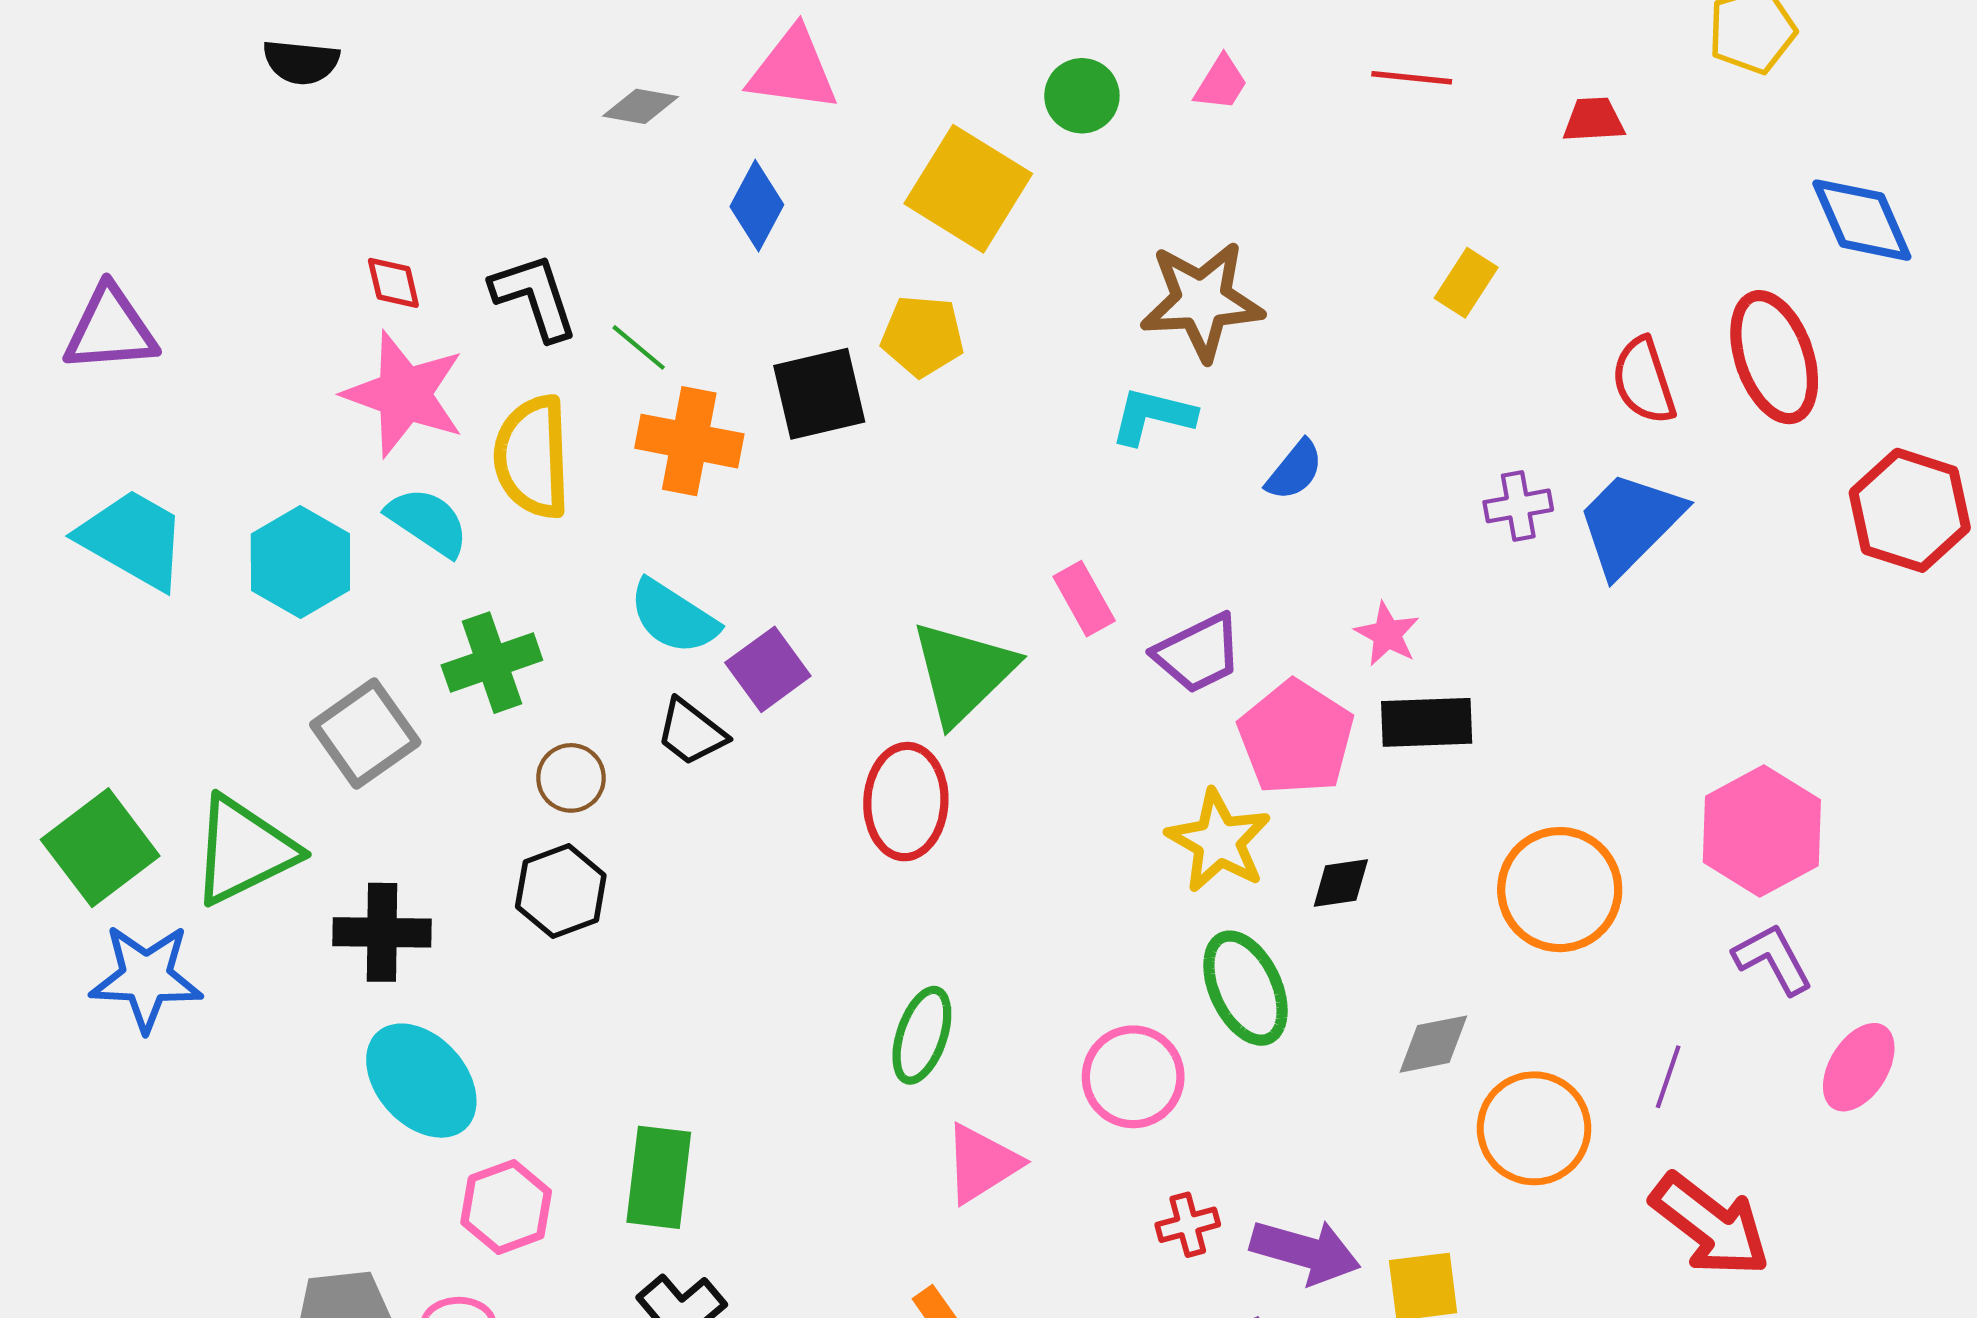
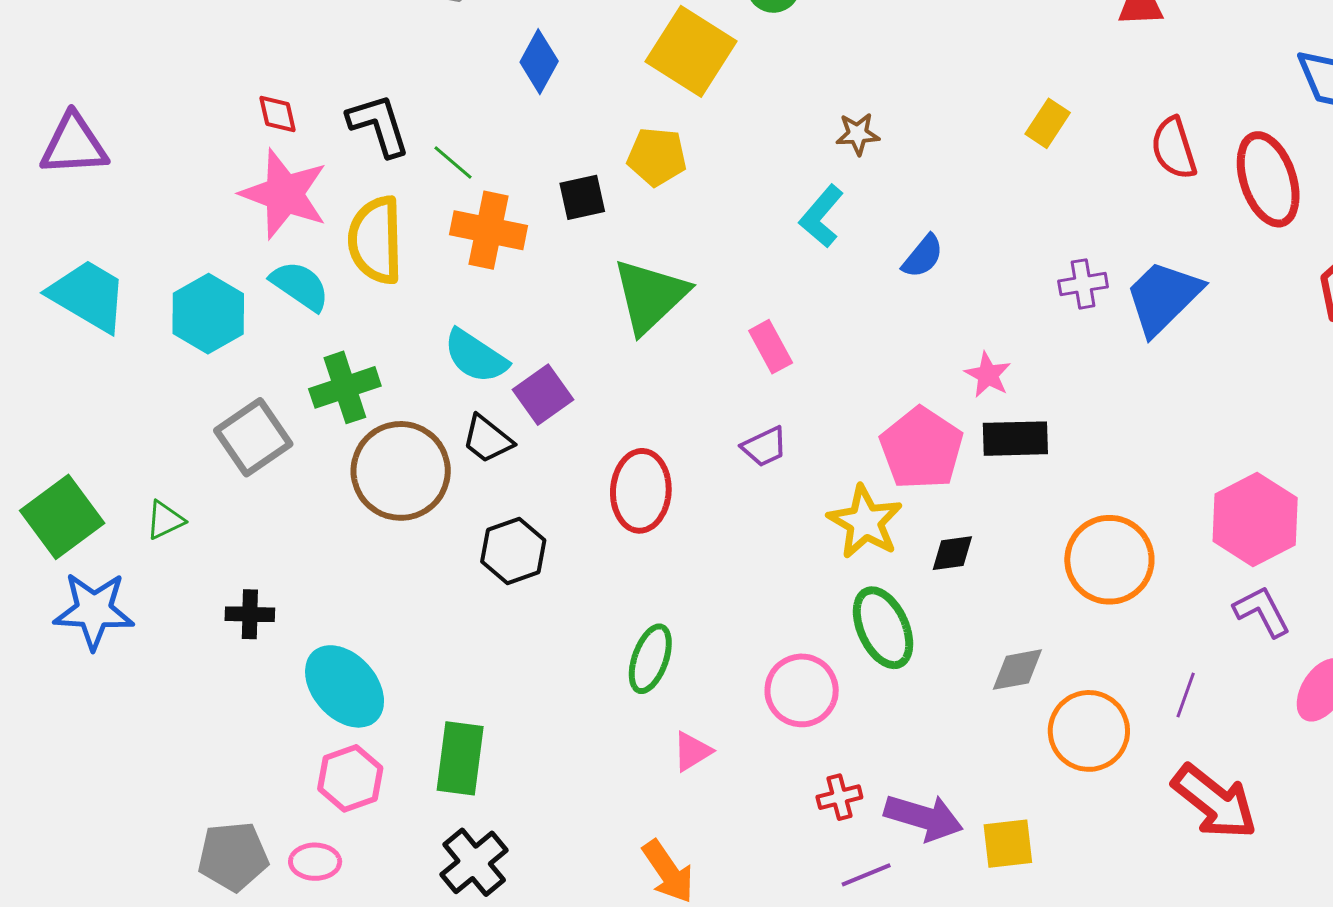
brown star: (1202, 301) -> (858, 134), size x0.5
red semicircle: (1644, 381) -> (1174, 148), moved
black square: (819, 394) -> (582, 197), size x0.7
cyan L-shape: (1153, 416) -> (821, 216), turned -64
purple trapezoid: (1198, 653) -> (764, 447), moved, size x0.7
green triangle: (963, 672) -> (650, 296), moved
brown circle: (571, 778) -> (401, 471), size x2.0
green triangle: (244, 850) -> (165, 520), size x0.5
black hexagon: (561, 891) -> (513, 551), moved
black cross: (382, 932) -> (250, 614), moved, size x0.7
cyan ellipse: (421, 1081) -> (345, 686), moved
pink triangle: (982, 1164) -> (692, 751), size x0.7

